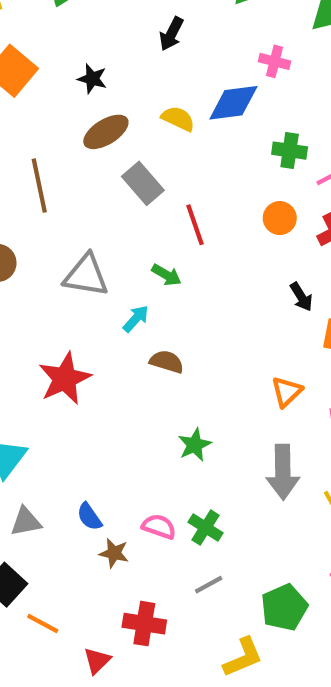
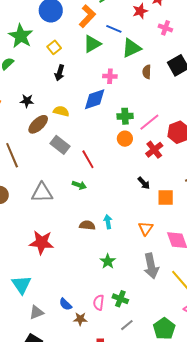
yellow semicircle: (178, 119) -> (61, 111), moved
orange circle: (280, 218) -> (125, 139), moved
cyan arrow: (136, 319) -> (108, 222), moved, turned -40
red star: (65, 379) -> (42, 242), turned -30
pink semicircle: (159, 527) -> (99, 303), turned -91

